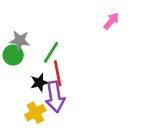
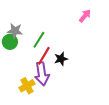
red line: (58, 73) -> (44, 56), turned 42
black star: (39, 83) -> (61, 59), moved

